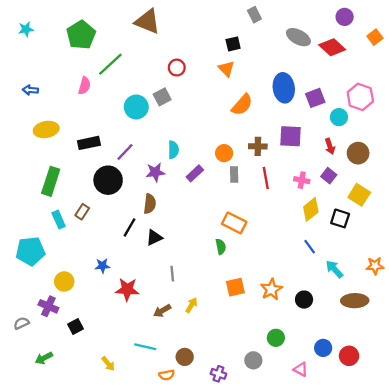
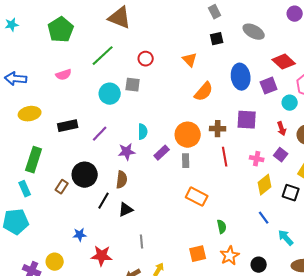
black square: (233, 44) -> (217, 39), moved
red diamond: (332, 47) -> (284, 62), moved
green line: (110, 64) -> (103, 56), moved
pink semicircle: (84, 86) -> (64, 75), turned 56
blue arrow: (30, 90) -> (16, 79), size x1.5
gray square: (162, 97) -> (133, 85), turned 35
orange circle: (224, 153) -> (188, 135), size x1.6
gray rectangle: (234, 175) -> (186, 161), moved
black circle: (108, 180) -> (85, 175), moved
cyan rectangle: (59, 220) -> (25, 189), moved
green semicircle: (221, 247) -> (222, 227), moved
yellow circle: (64, 281) -> (55, 262), moved

